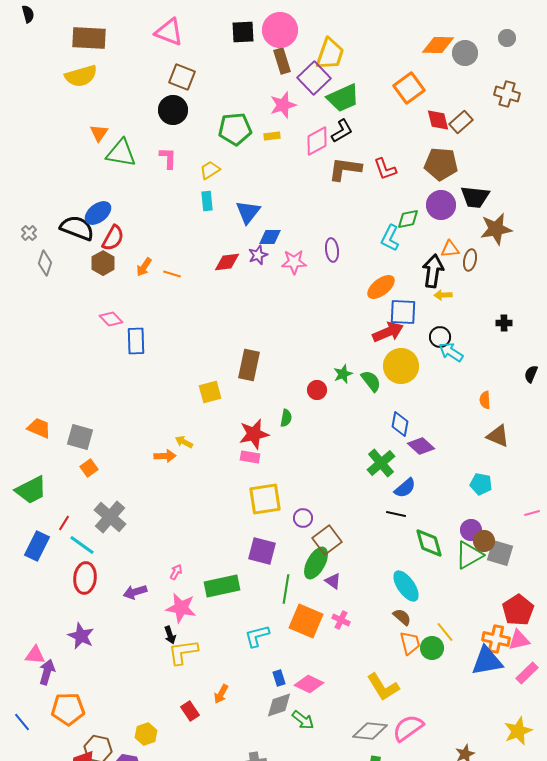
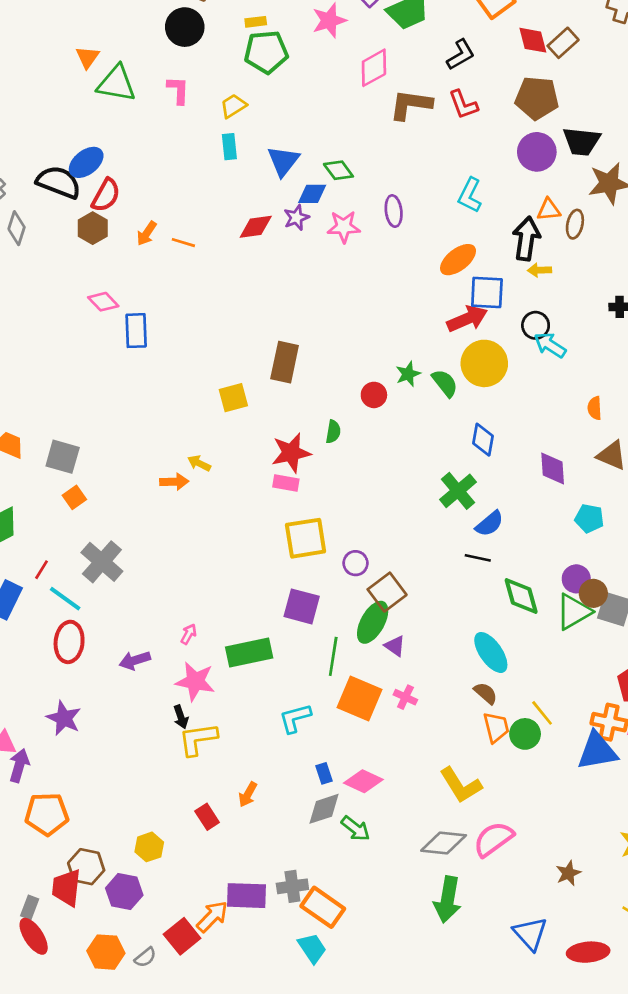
black L-shape: (342, 131) -> (461, 55), moved
yellow rectangle: (272, 136) -> (256, 22), moved
green diamond: (408, 219) -> (338, 170), moved, turned 65
purple diamond: (421, 446) -> (553, 469), moved, turned 44

